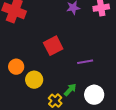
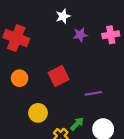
orange circle: (16, 67) -> (20, 78), moved

